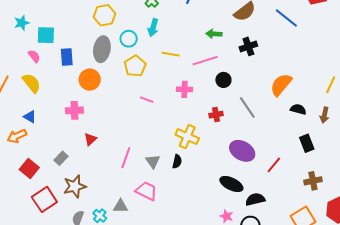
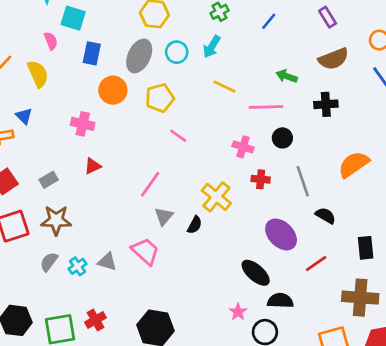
yellow pentagon: (135, 66) -> (160, 98), moved
pink cross: (185, 89) -> (243, 147), moved
black semicircle: (298, 109) -> (325, 216), moved
pink line: (126, 158) -> (150, 184), moved
brown cross: (313, 181) -> (360, 298), size x1.5

